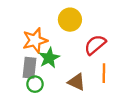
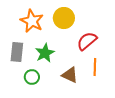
orange star: (35, 40) -> (32, 21), moved, turned -30
gray rectangle: (30, 68) -> (17, 52), moved

